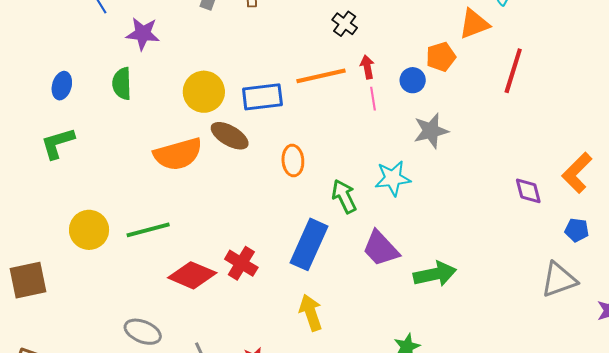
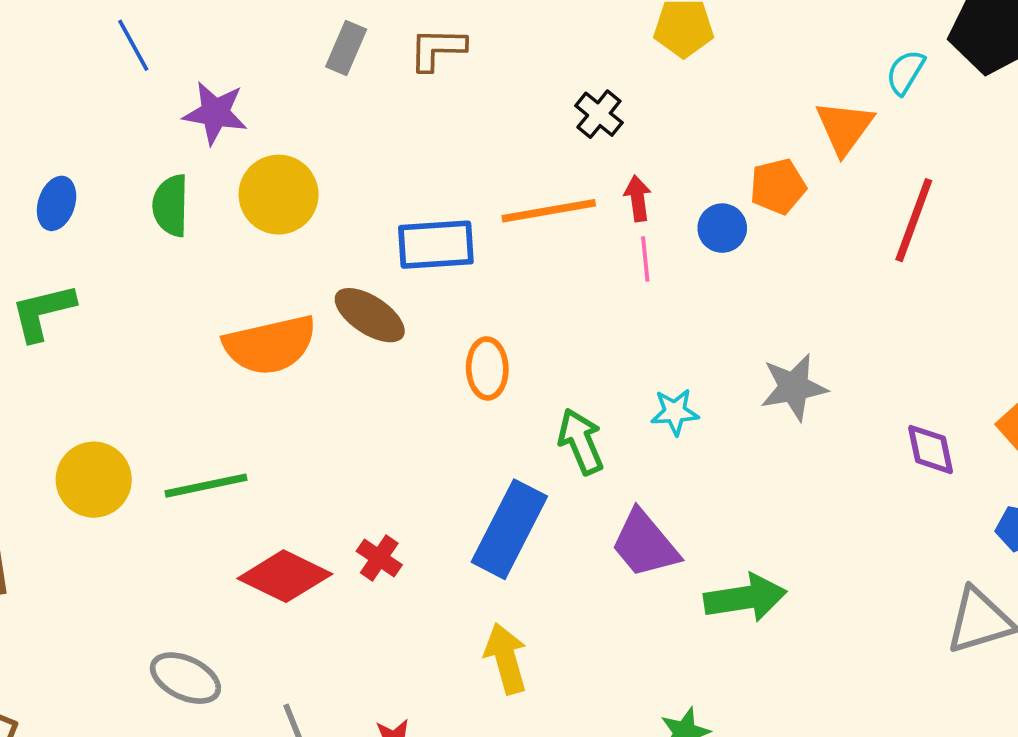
orange triangle: (474, 24) -> (844, 127), turned -36
yellow circle: (204, 92) -> (279, 195), moved
gray star: (431, 131) -> (794, 387), moved
cyan star: (393, 178) -> (675, 412), size x0.7
red cross: (241, 263) -> (379, 558), size x0.7

